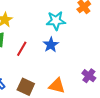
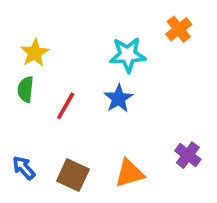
orange triangle: (57, 86) -> (129, 173), turned -30

